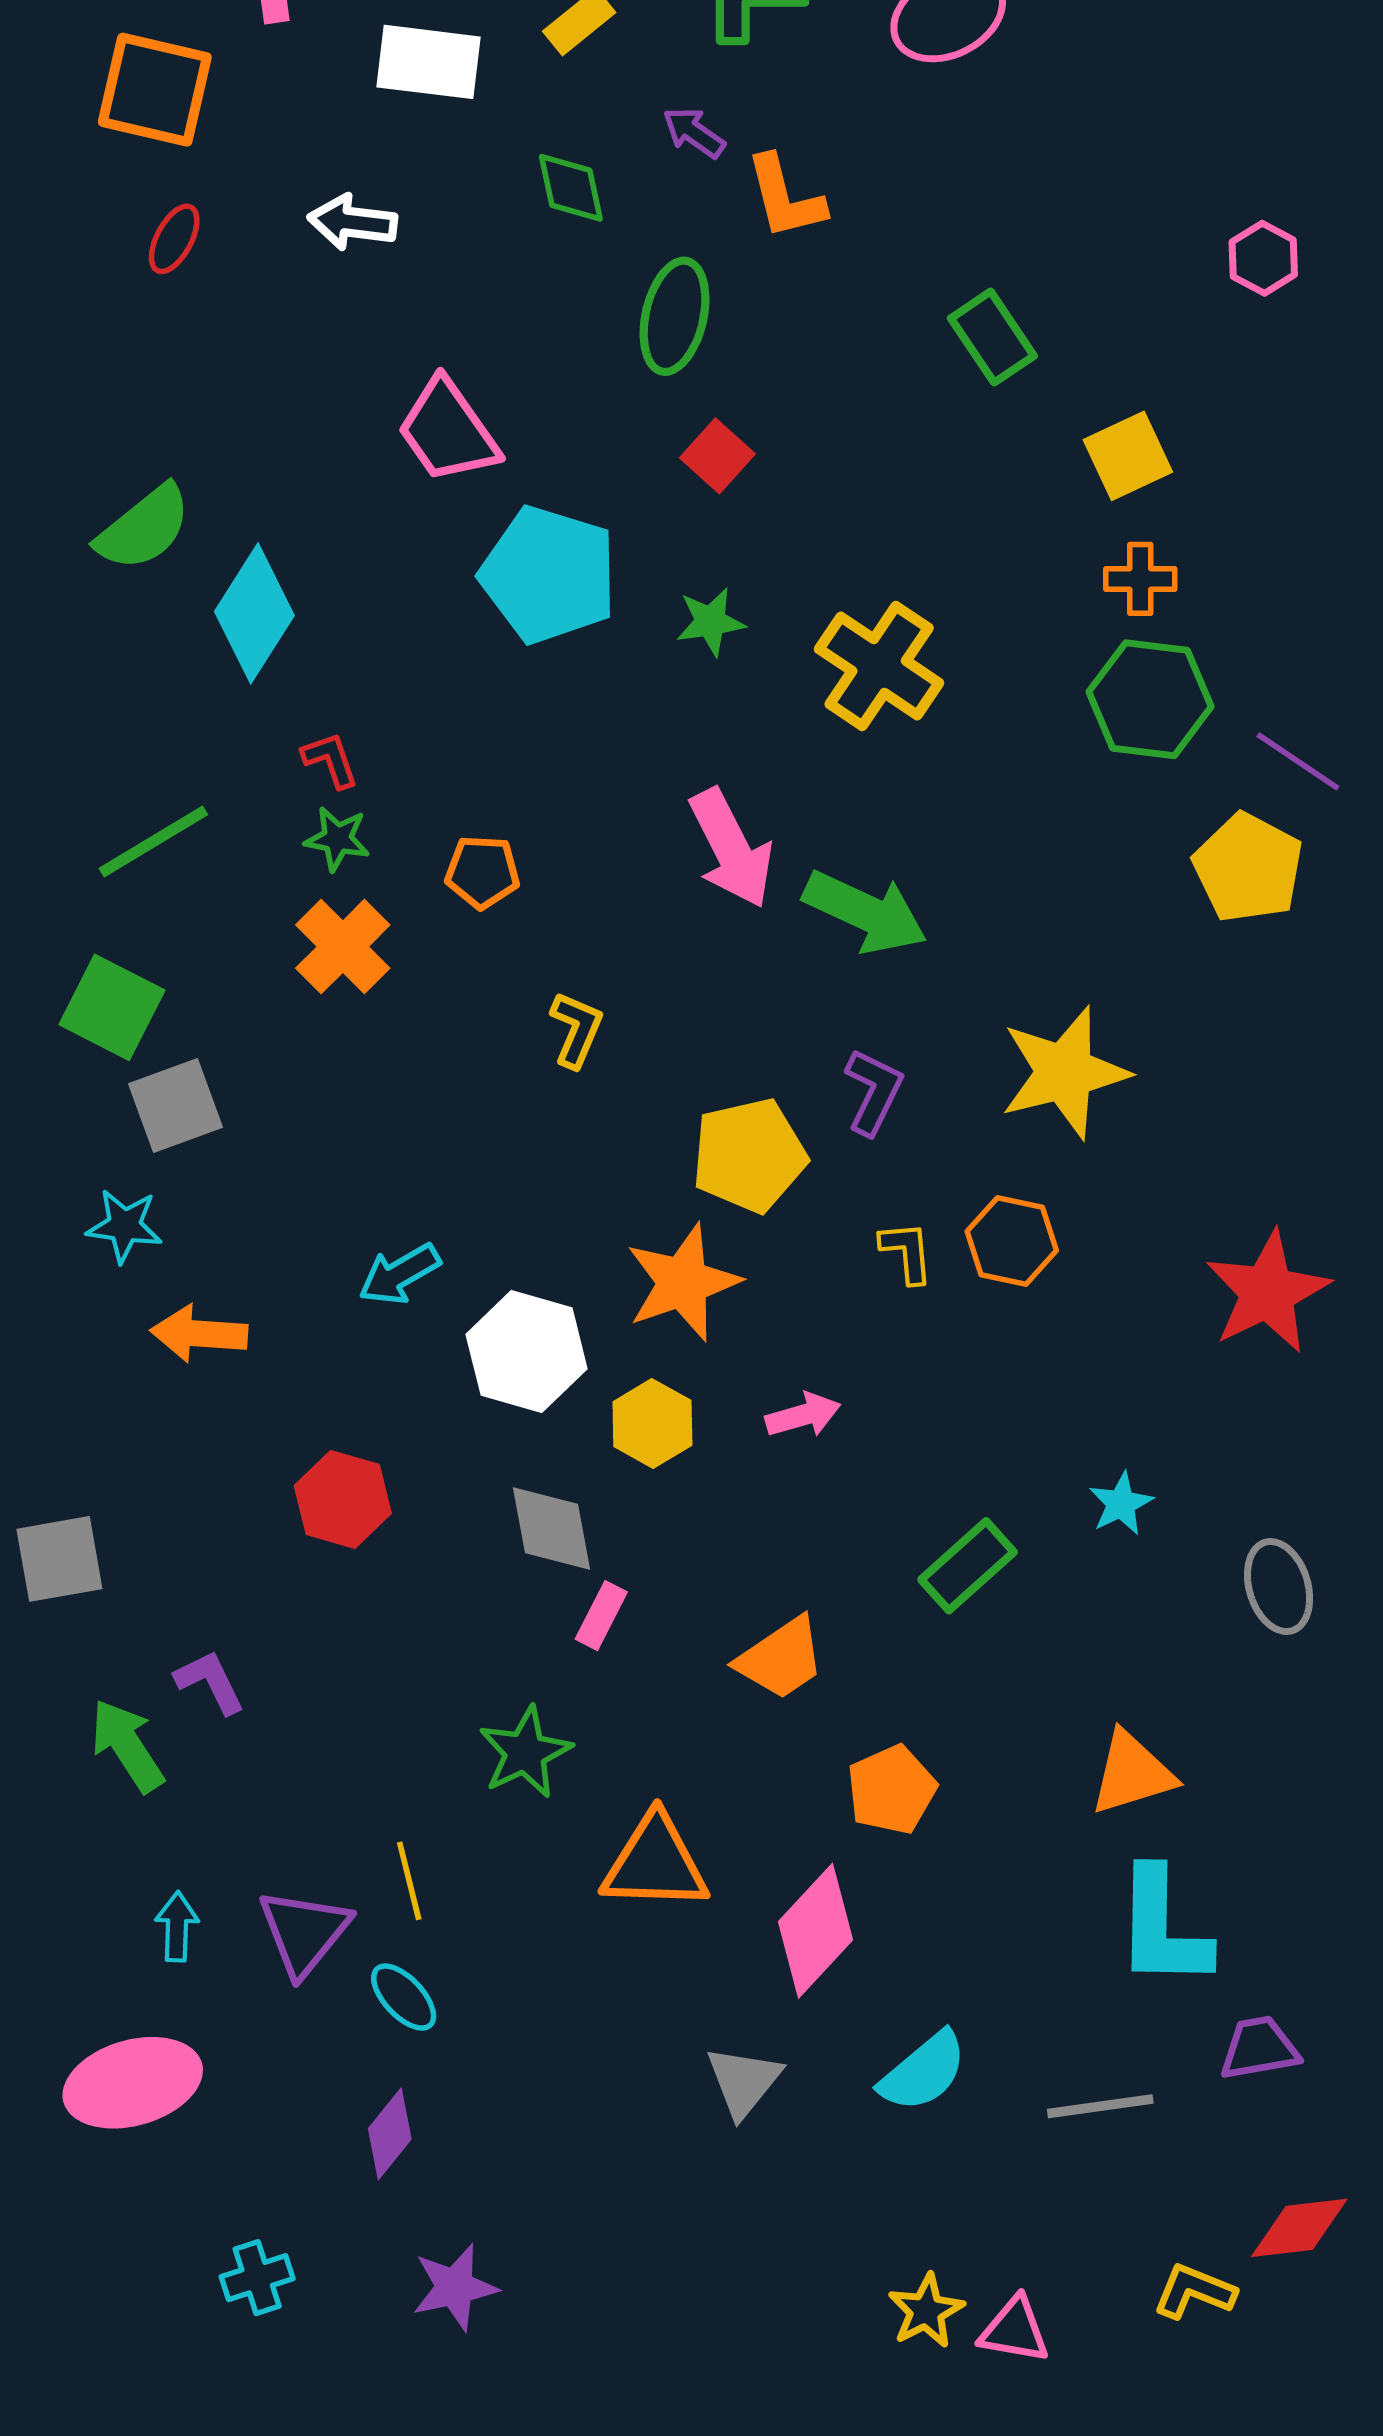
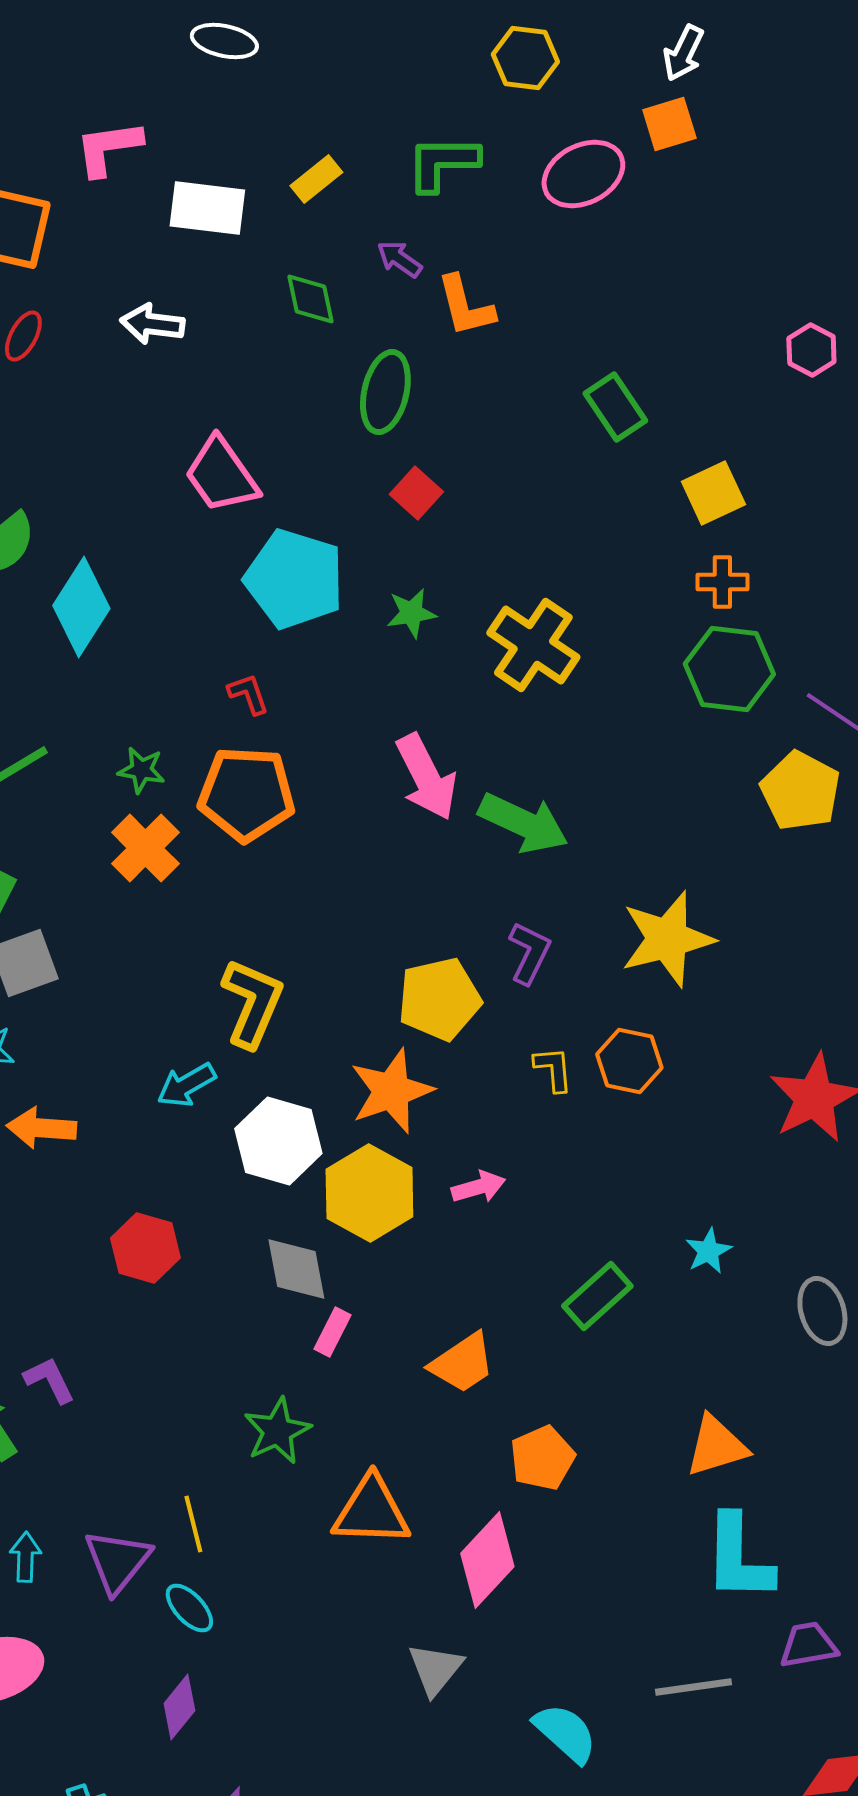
red L-shape: (330, 760) -> (248, 694), moved
orange pentagon: (482, 872) -> (246, 794), size x1.8
yellow L-shape: (576, 1029) -> (252, 1003), moved, size x1.6
yellow hexagon: (652, 1423) -> (369, 1193), size x1.5
cyan semicircle: (923, 2072) -> (565, 1733), moved, turned -98

